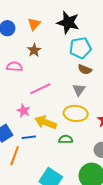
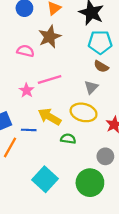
brown star: (34, 50) -> (50, 37), size x1.5
pink star: (24, 111) -> (27, 90), moved

